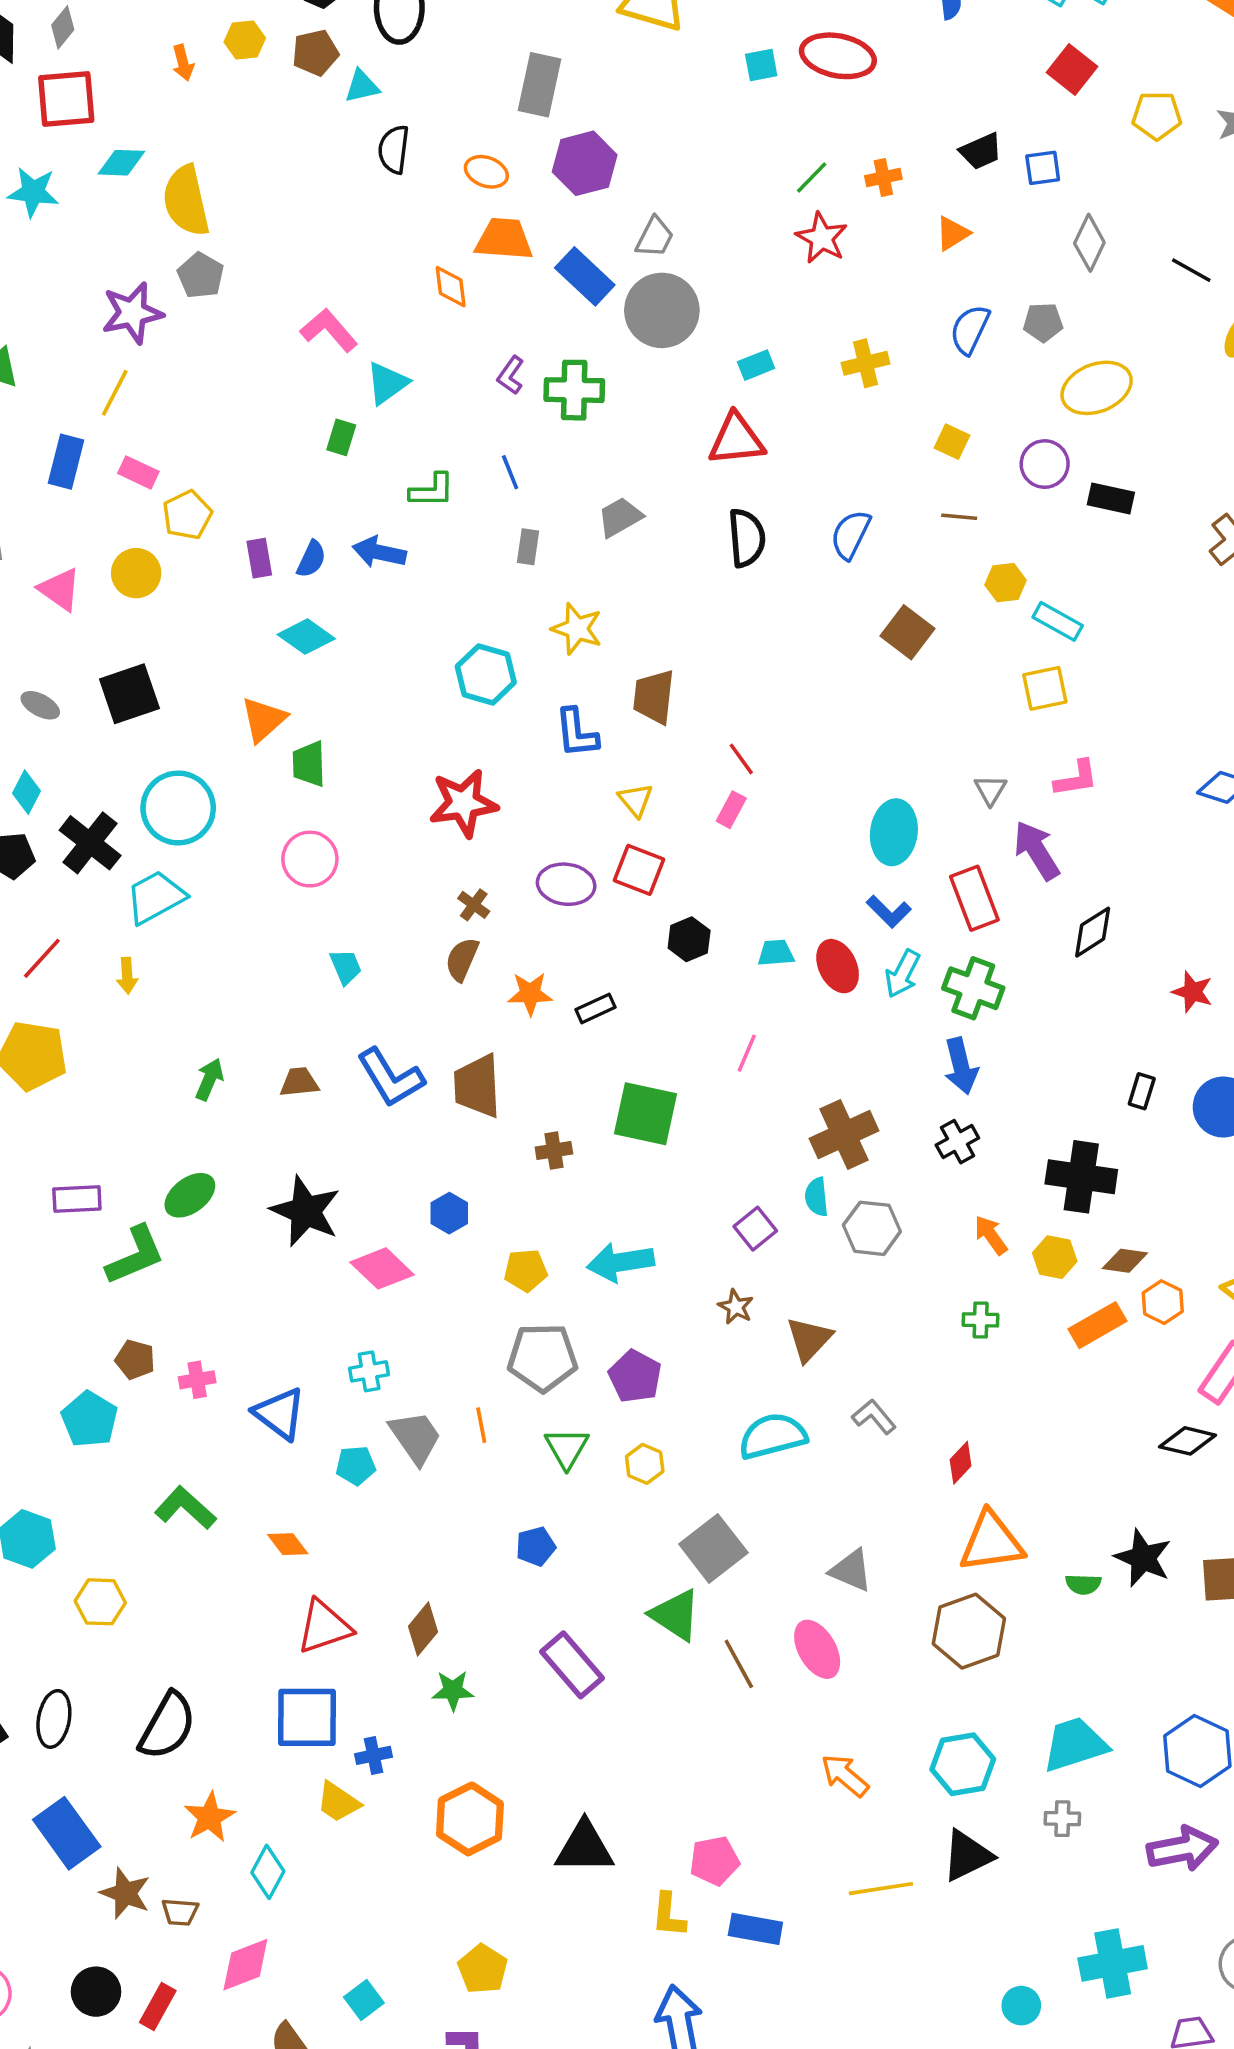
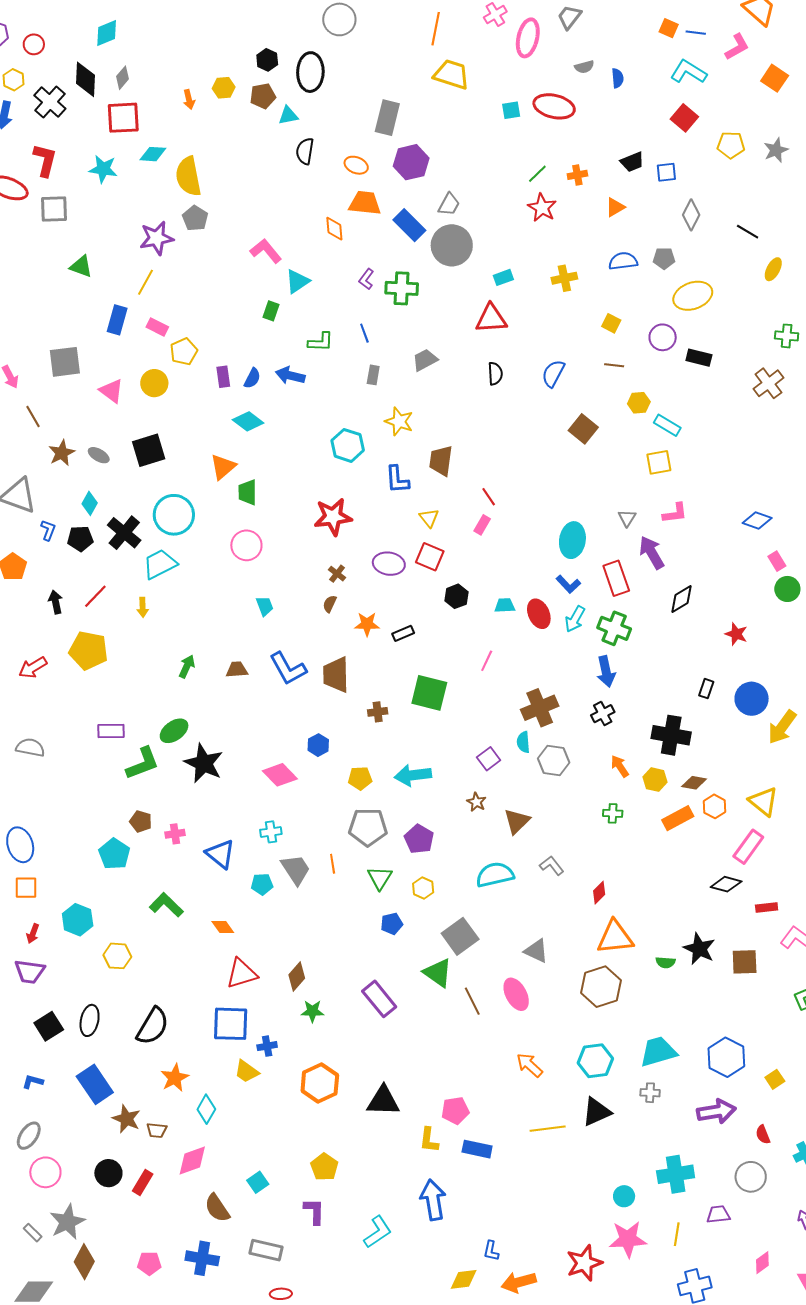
blue semicircle: (970, 329) -> (623, 261), turned 56
black semicircle: (747, 538) -> (495, 374), size x0.7
brown semicircle: (462, 959) -> (330, 604), size x0.7
black star: (306, 1211) -> (204, 763), moved
blue pentagon: (536, 1546) -> (392, 924), moved

